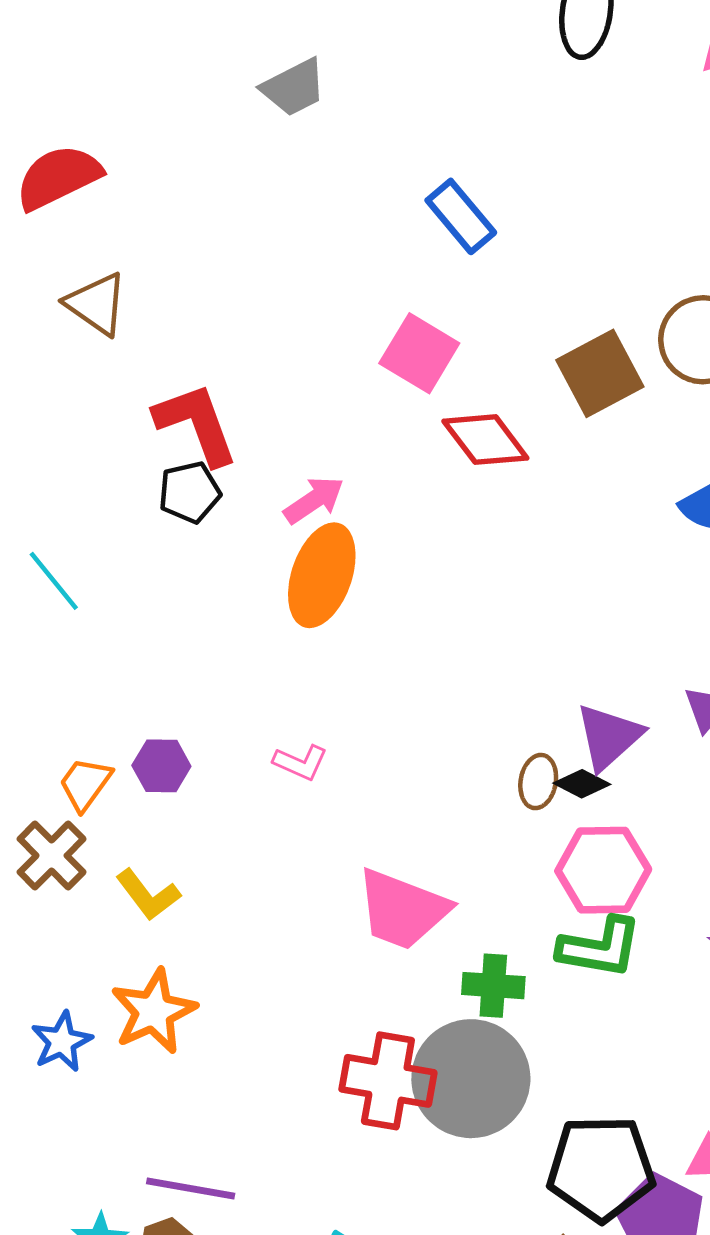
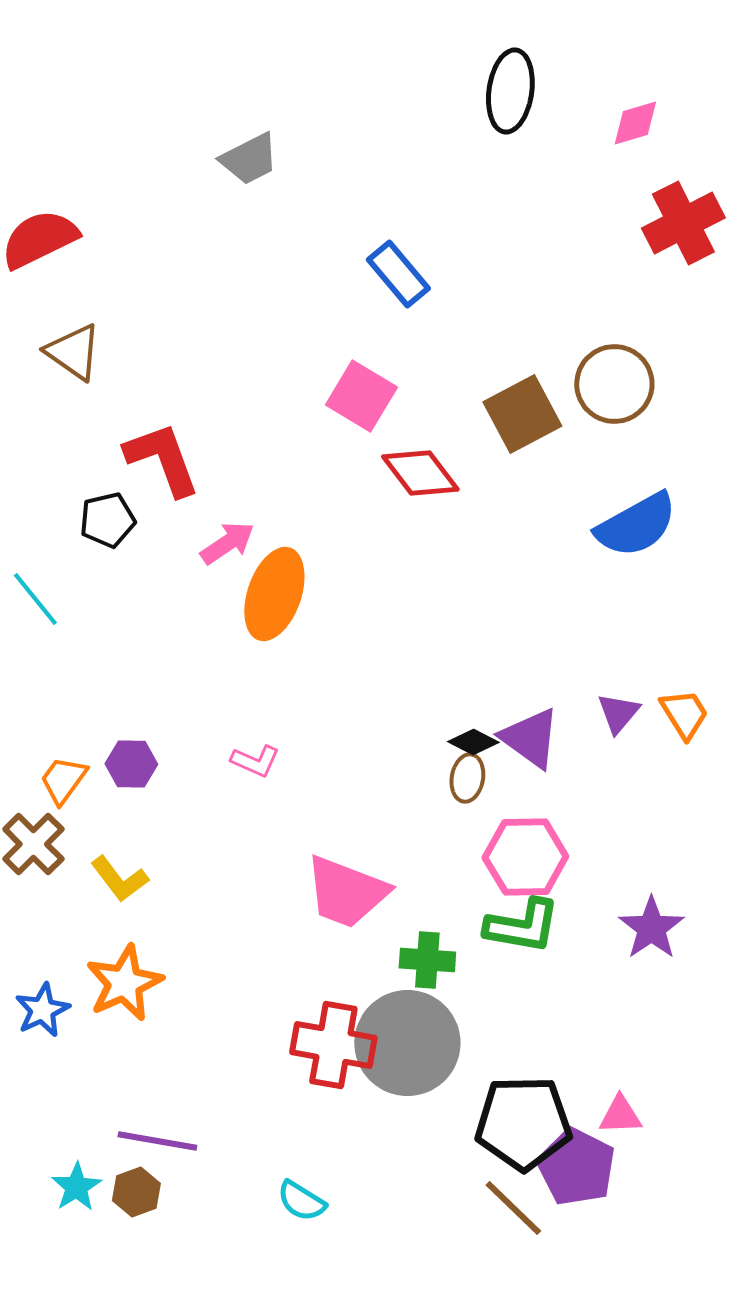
black pentagon: (189, 492) -> (107, 520), moved
pink arrow: (314, 500) -> (227, 543), moved
purple triangle: (609, 737) -> (530, 738), turned -42
black diamond: (582, 784) -> (473, 742), moved

